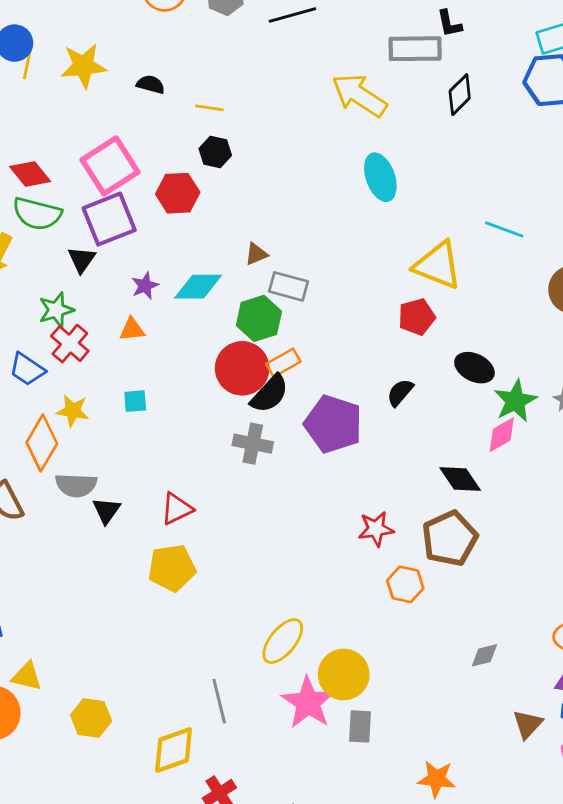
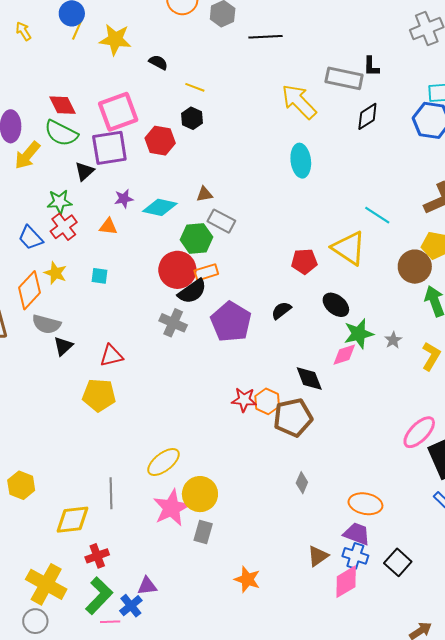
yellow triangle: (438, 265) -> (349, 248), moved
orange hexagon: (405, 584) -> (267, 401), moved
gray diamond: (484, 655) -> (302, 483), moved, turned -65

